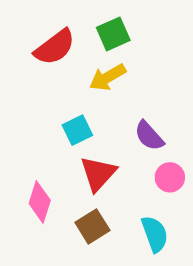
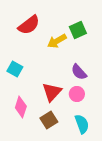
green square: (113, 34) -> (78, 30), moved
cyan square: (77, 130) -> (15, 69), moved, turned -35
pink circle: (170, 177) -> (77, 94), moved

